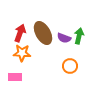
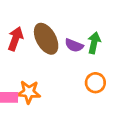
orange star: (22, 53) -> (29, 92), moved
orange circle: (70, 66) -> (95, 83), moved

